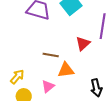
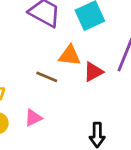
orange triangle: (66, 70) -> (70, 55), moved

